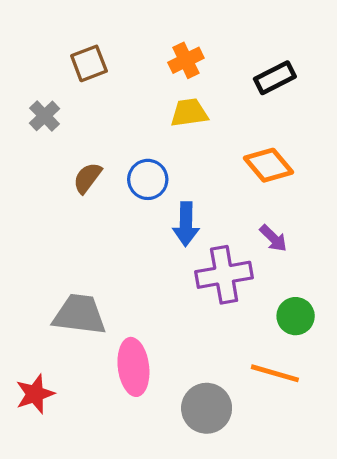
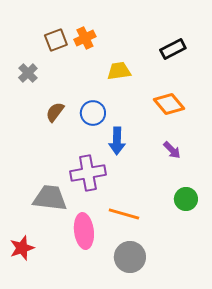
orange cross: (186, 60) -> (85, 38), moved
purple cross: (224, 275) -> (88, 173), moved
orange line: (275, 373) -> (124, 214), moved

